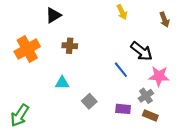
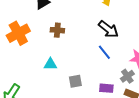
black arrow: (142, 51) -> (108, 29), moved
gray square: (89, 101) -> (75, 81), turned 32

